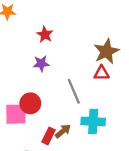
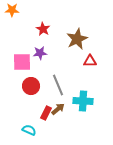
brown star: (106, 51) -> (77, 39), moved
gray line: (74, 91) -> (58, 85), moved
pink square: (16, 114) -> (22, 62), moved

